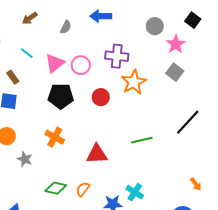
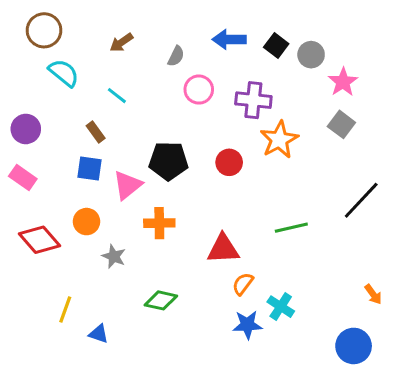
black square: (193, 20) -> (276, 46), moved
pink triangle: (55, 63) -> (127, 185), moved
pink circle: (81, 65) -> (199, 90), moved
orange cross: (55, 137) -> (159, 223), turned -30
orange semicircle: (83, 189) -> (243, 284), moved

